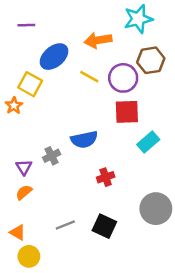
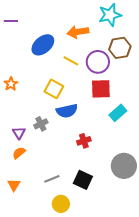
purple line: (26, 25) -> (11, 21), moved
yellow square: (30, 84) -> (54, 89), moved
orange triangle: (18, 232) -> (14, 185), turned 32
yellow circle: (29, 256) -> (61, 204), moved

